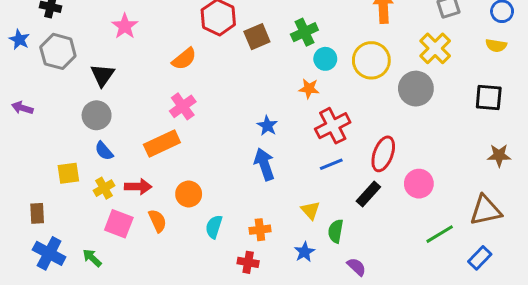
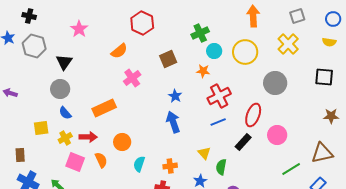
brown square: (257, 37) -> (168, 59), moved
gray circle: (416, 89) -> (275, 83), moved
pink cross: (183, 106) -> (132, 78), moved
purple arrow: (22, 108) -> (10, 93), moved

